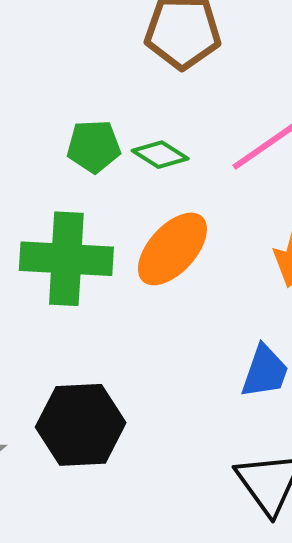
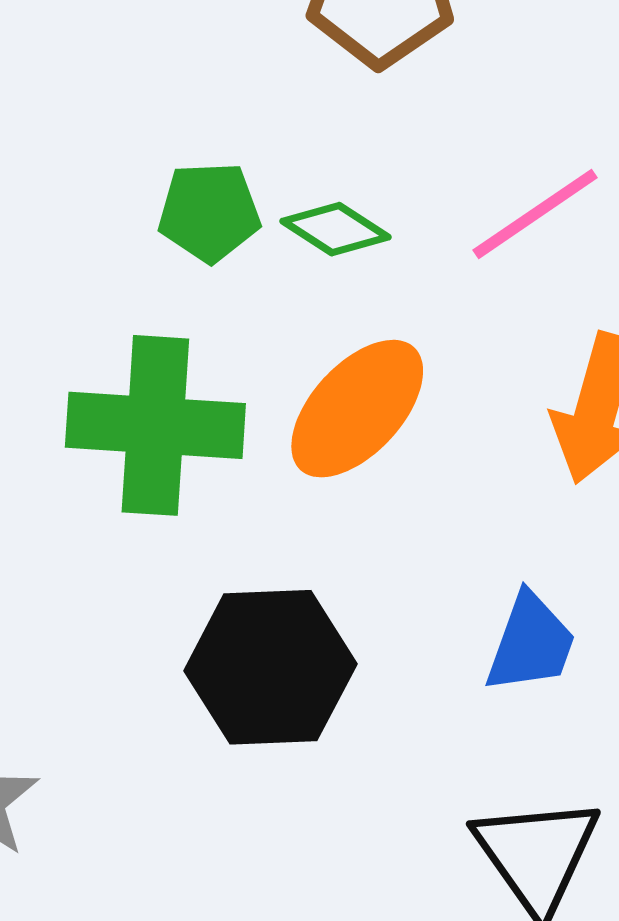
black hexagon: (81, 425) -> (270, 667), moved

